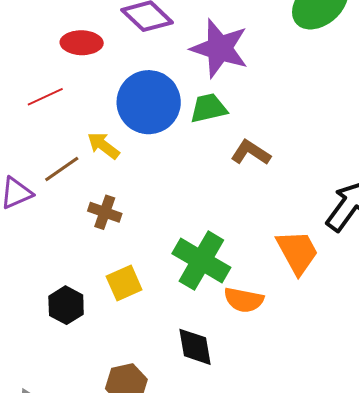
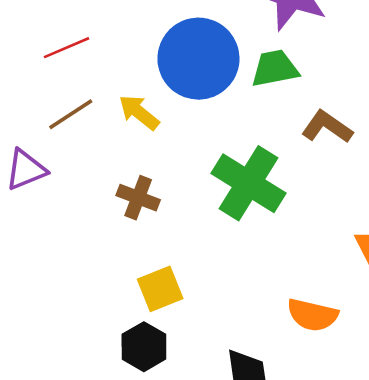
brown line: (62, 169) -> (71, 114), moved
green cross: (201, 261) -> (248, 183), moved
black hexagon: (66, 305) -> (144, 347), moved

